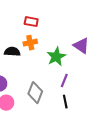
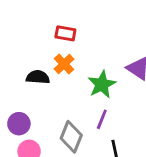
orange cross: (30, 43) -> (64, 64), turned -32
purple line: (64, 81) -> (102, 119), moved

